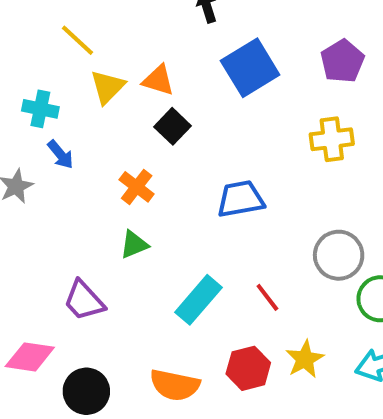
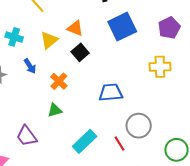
yellow triangle: (108, 87) -> (49, 40), moved
blue arrow: (60, 154) -> (30, 66), moved
gray circle: (339, 255) -> (139, 126), moved

